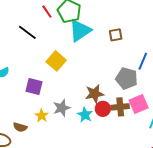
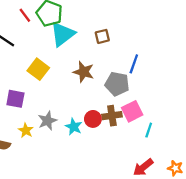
brown star: (95, 94) -> (84, 72), moved, turned 30

